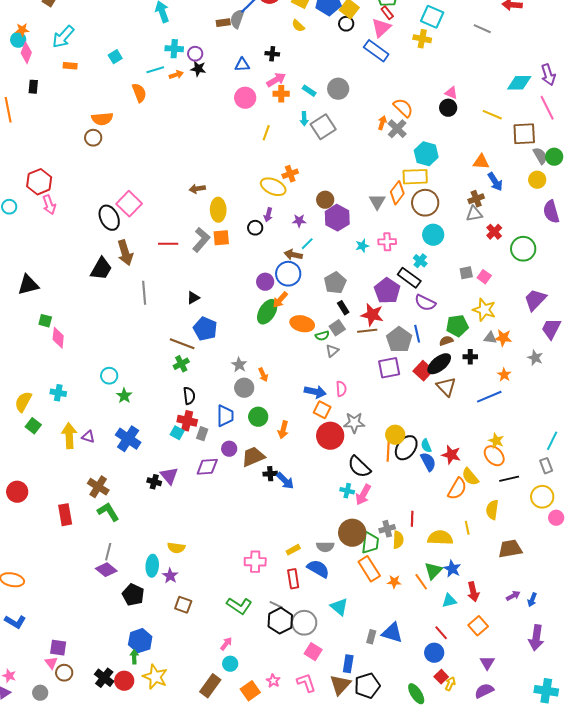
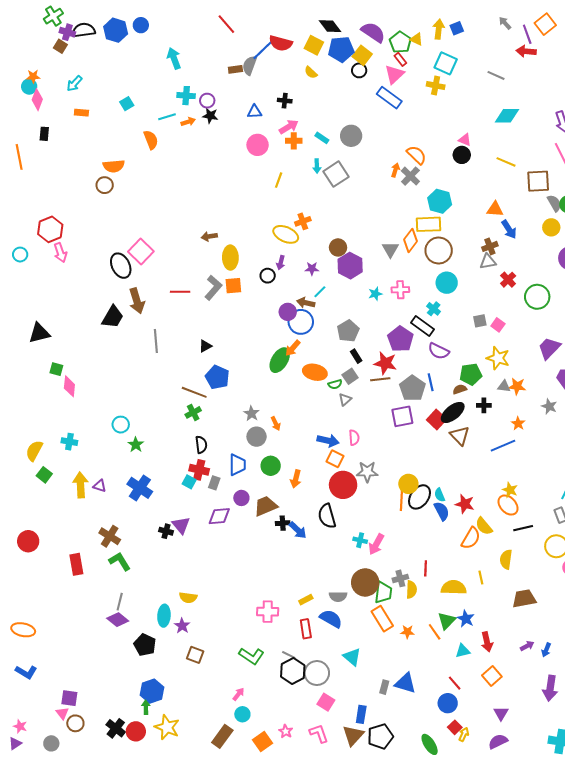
cyan arrow: (63, 37) -> (74, 83), size x0.7
cyan diamond: (519, 83) -> (507, 116), moved
purple circle: (265, 282) -> (288, 312), moved
black semicircle: (359, 467) -> (327, 516), moved, turned 30

